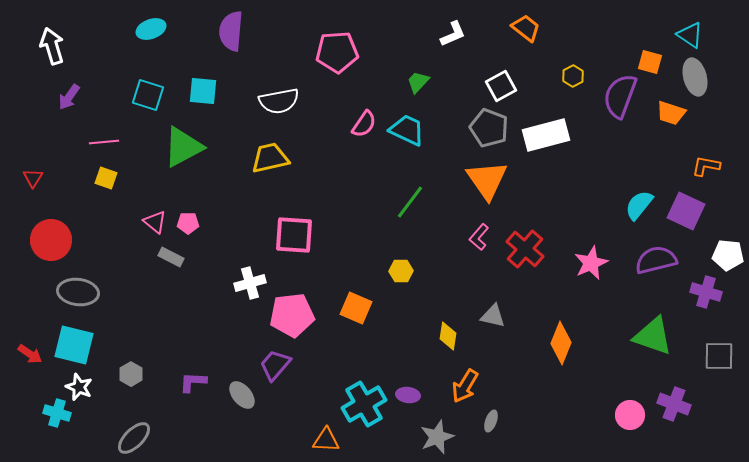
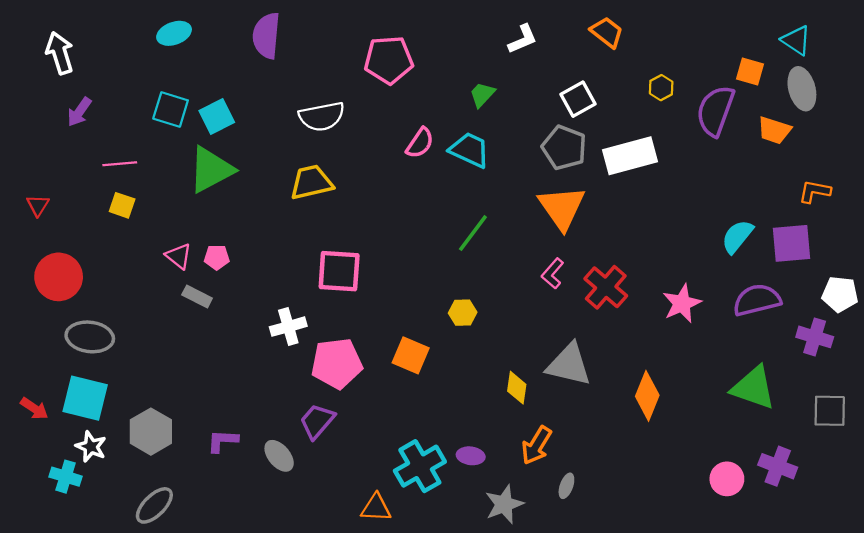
cyan square: (203, 91) -> (217, 116), moved, turned -32
purple square: (686, 211) -> (792, 243), turned -30
gray triangle: (493, 316) -> (569, 365), size x1.6
gray hexagon: (131, 374) -> (151, 432), size x1.6

